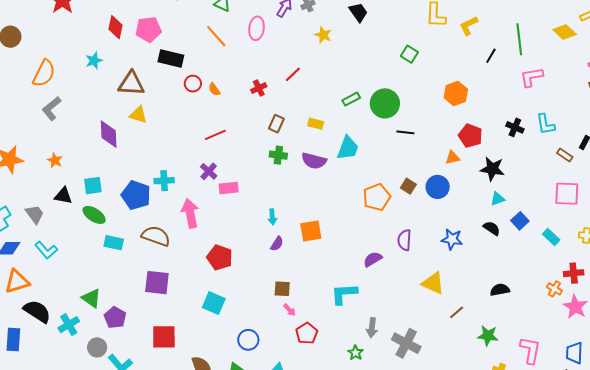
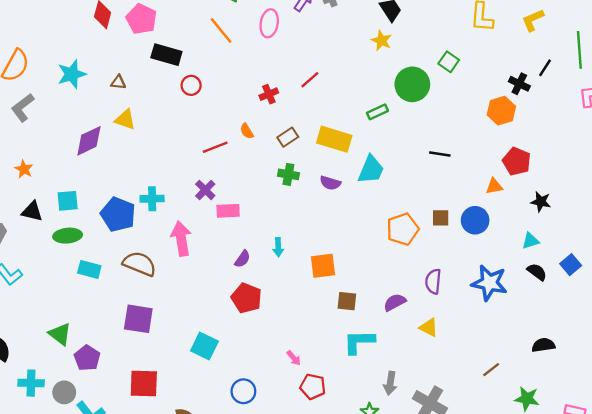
yellow L-shape: (469, 26) -> (533, 20), moved
pink pentagon: (148, 29) -> (141, 19), turned 30
yellow star: (323, 35) -> (382, 41), moved
cyan star: (94, 61) -> (72, 74), moved, size x1.4
brown triangle: (131, 84) -> (118, 82), size x0.5
orange semicircle: (214, 89) -> (247, 131), moved
green circle: (385, 103) -> (412, 84), moved
brown rectangle: (276, 124) -> (288, 137), turned 30
yellow rectangle: (316, 124) -> (334, 139), size x1.8
black cross: (515, 127) -> (519, 84), moved
purple diamond: (109, 134) -> (89, 141), turned 64
purple semicircle: (314, 161) -> (330, 183), size x0.7
black star: (492, 169) -> (541, 202), size x0.7
brown square: (408, 186) -> (441, 218), turned -35
cyan triangle: (498, 199) -> (530, 241), moved
green ellipse: (94, 215) -> (68, 236), turned -40
blue star: (452, 239) -> (489, 283), size x1.4
purple semicircle: (277, 244) -> (242, 259), moved
red pentagon: (220, 257) -> (246, 298), moved
yellow triangle: (433, 283) -> (429, 327), moved, size x0.7
brown square: (282, 289) -> (347, 301), moved
cyan cross: (69, 325) -> (31, 383), moved, turned 30
red pentagon: (307, 333) -> (313, 387), turned -30

